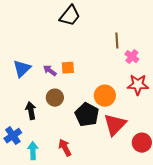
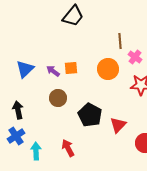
orange circle: (105, 96) -> (108, 69), moved
black arrow: (31, 111) -> (18, 110), moved
red triangle: (115, 125) -> (118, 125), size x0.7

